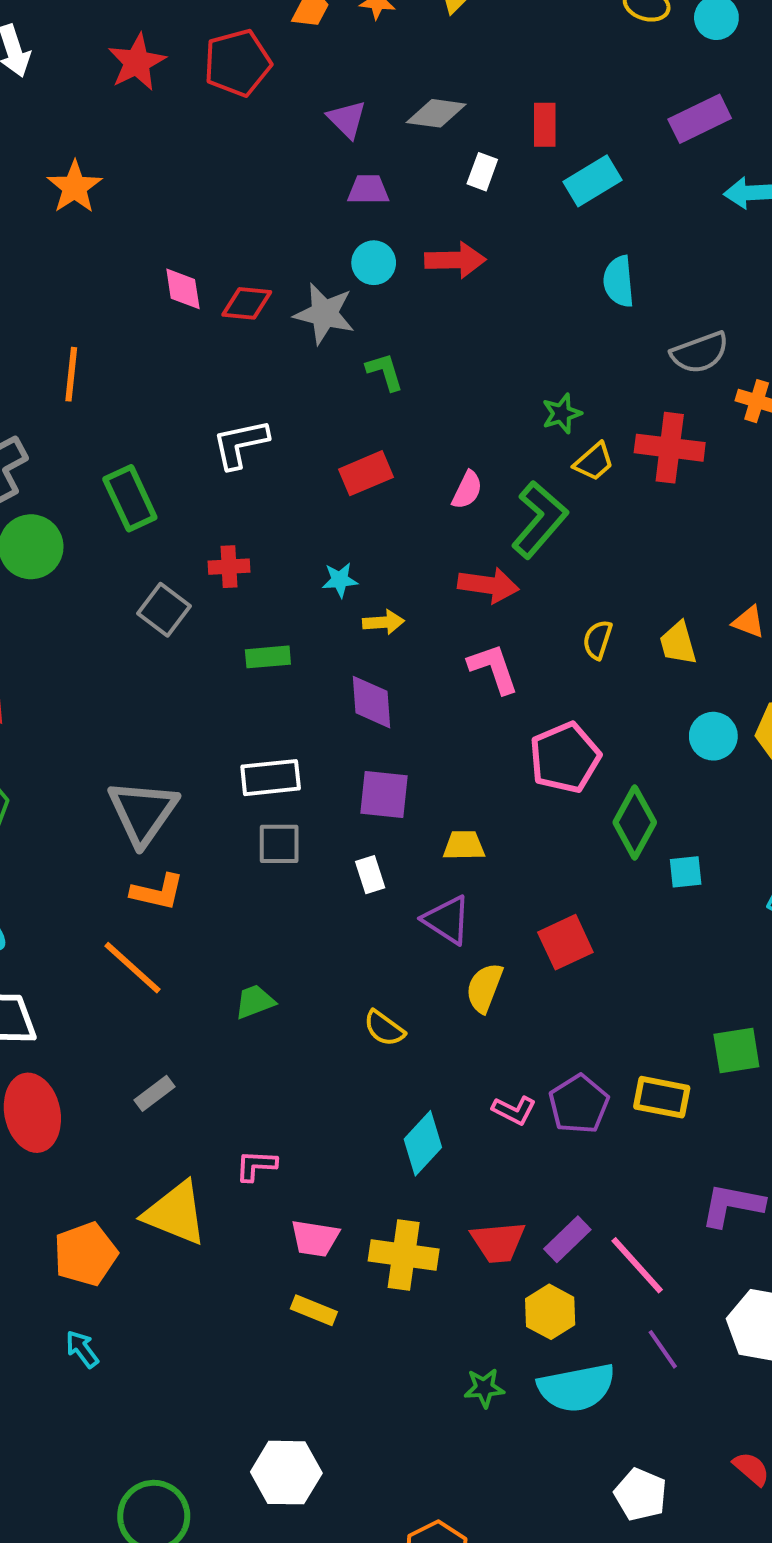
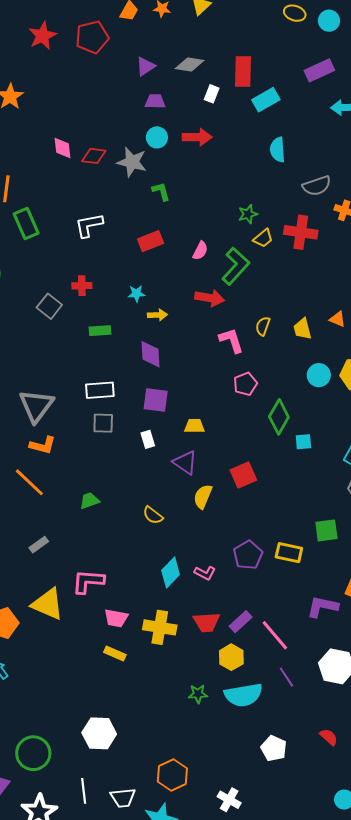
purple triangle: (347, 119) -> (145, 66), turned 40
red rectangle: (545, 125) -> (243, 71), size x1.4
green rectangle: (130, 498) -> (26, 224), moved
pink L-shape: (493, 668) -> (231, 340), moved
pink pentagon: (565, 758) -> (245, 384), size x0.7
pink L-shape: (514, 1110) -> (205, 573), moved
pink L-shape: (256, 1166) -> (88, 581), size x1.6

